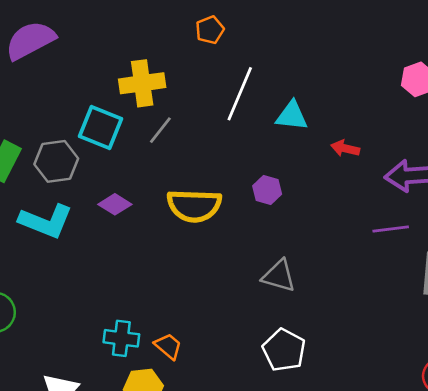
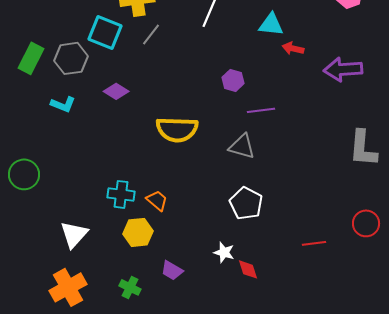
cyan triangle: (292, 116) -> (271, 24), moved
yellow semicircle: (194, 206) -> (177, 129), moved
cyan L-shape: (46, 221) -> (63, 104), size x0.6
purple line: (391, 229) -> (261, 110), moved

